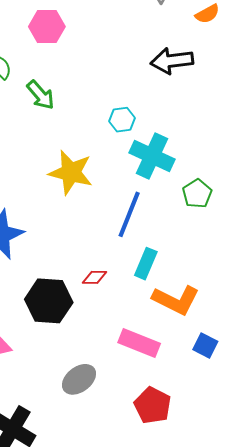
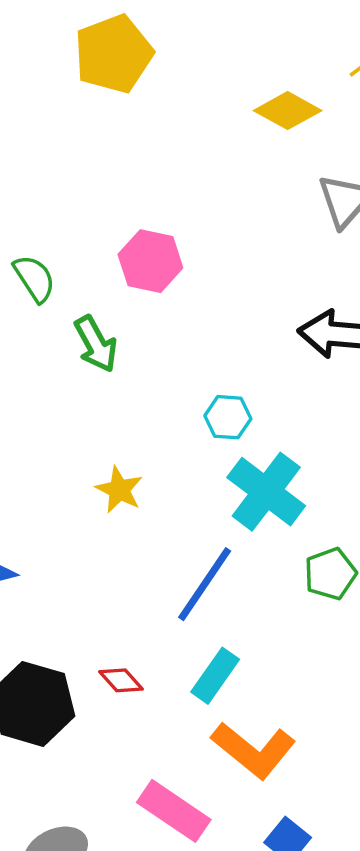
pink hexagon: (47, 27) -> (150, 261), moved
yellow star: (71, 172) -> (119, 490), size x0.6
red diamond: (95, 277) -> (121, 680), turned 35

